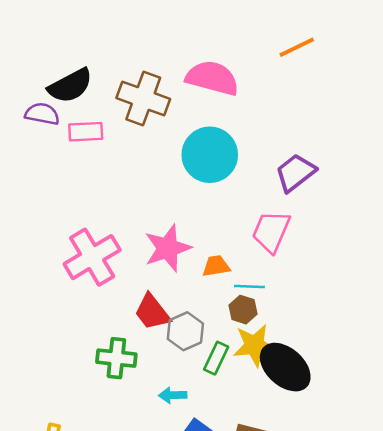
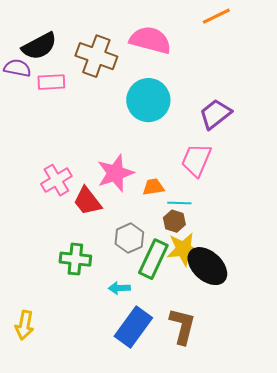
pink cross: (92, 257) -> (56, 180), size x0.7
red trapezoid: (152, 312) -> (87, 201), moved
green rectangle: (216, 358) -> (153, 259), size x1.5

